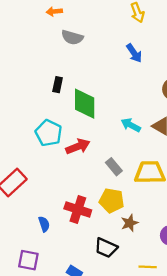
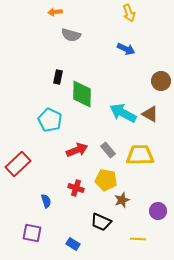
blue arrow: (134, 53) -> (126, 49), turned -30
cyan arrow: (131, 125) -> (123, 113), size x1.5
red arrow: (78, 146) -> (77, 150), moved
red cross: (78, 209) -> (76, 188), size x0.7

